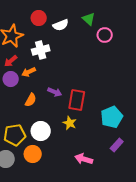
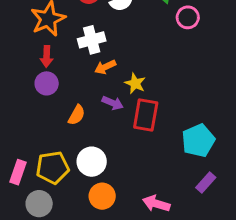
red arrow: (11, 61) -> (47, 56), turned -48
orange arrow: (29, 72) -> (105, 67), moved
yellow star: (70, 123) -> (135, 83), moved
orange circle: (33, 154) -> (102, 196), moved

